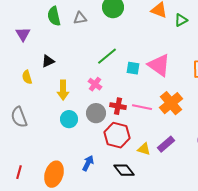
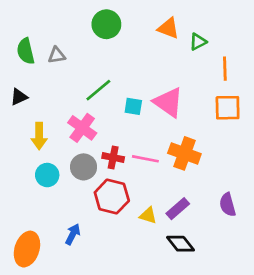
green semicircle: (54, 16) -> (26, 51), moved
gray triangle: (80, 18) -> (57, 55), moved
pink cross: (95, 84) -> (82, 128), size x1.5
orange cross: (171, 103) -> (184, 153), turned -30
black diamond: (124, 170) -> (180, 244), moved

